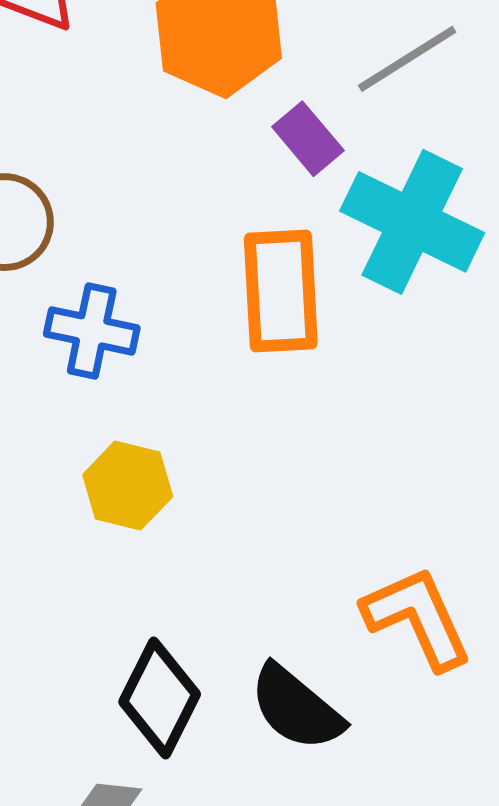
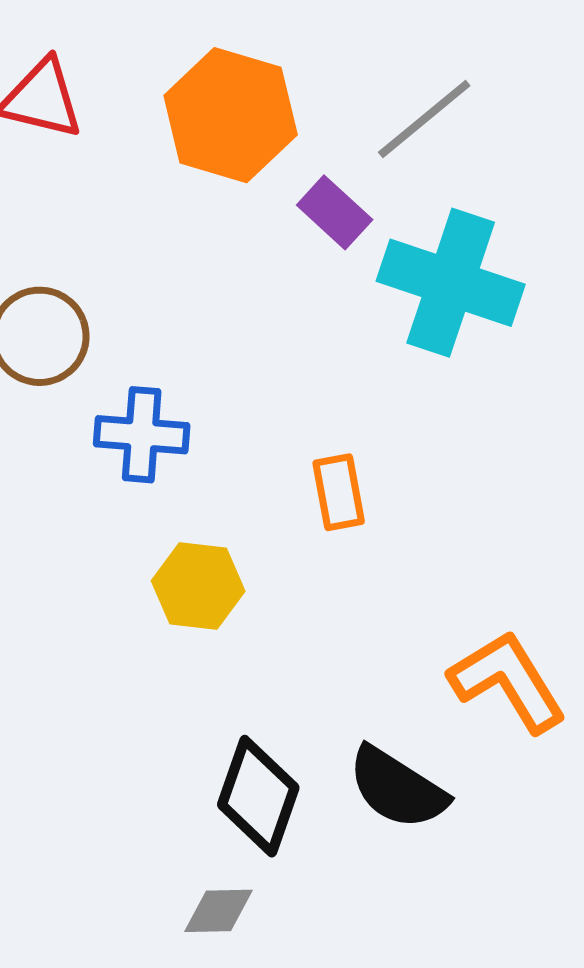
orange rectangle: (281, 291) -> (339, 492), moved, size x0.6

